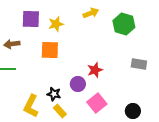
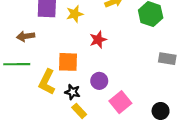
orange square: (50, 50) -> (68, 62), moved
red star: (95, 70) -> (98, 40), moved
yellow L-shape: (31, 106) -> (47, 82), moved

